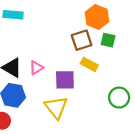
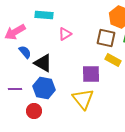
brown square: (82, 40) -> (106, 38), turned 30
pink triangle: (36, 68) -> (65, 34), moved

